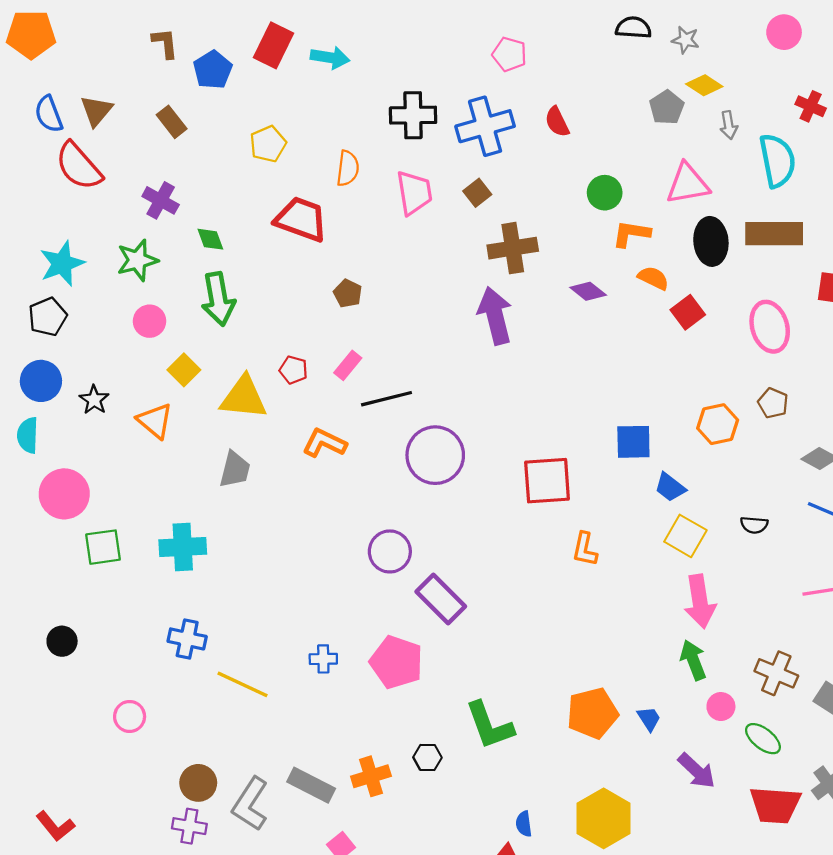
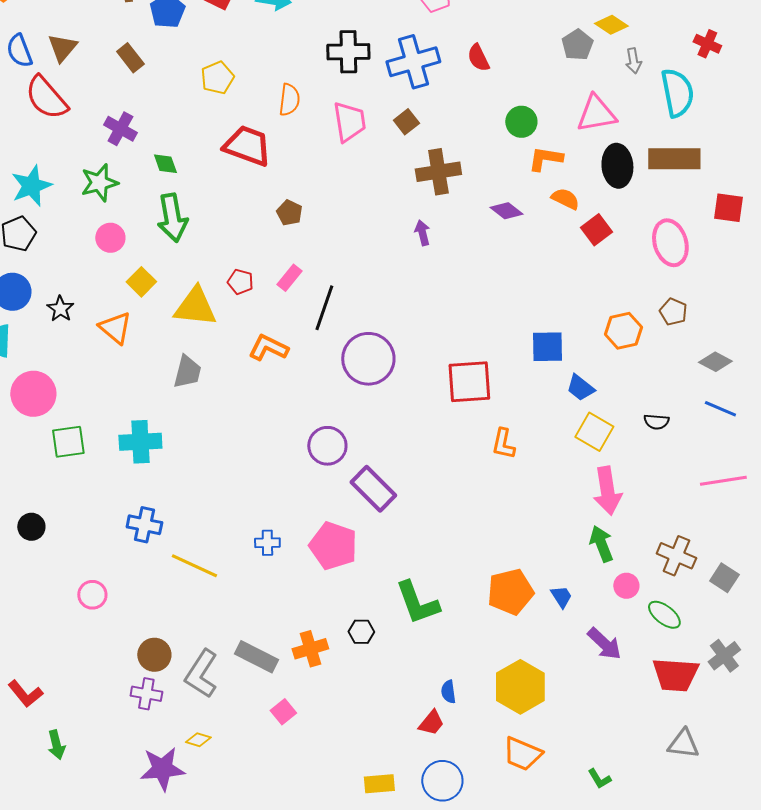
purple arrow: (495, 316) -> (422, 233), size x0.5
black line: (386, 399) -> (324, 308), turned -57

